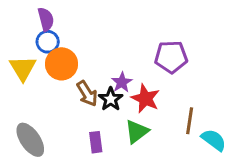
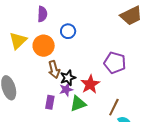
blue circle: (48, 42) -> (68, 31), moved
purple star: (122, 82) -> (66, 90), moved

